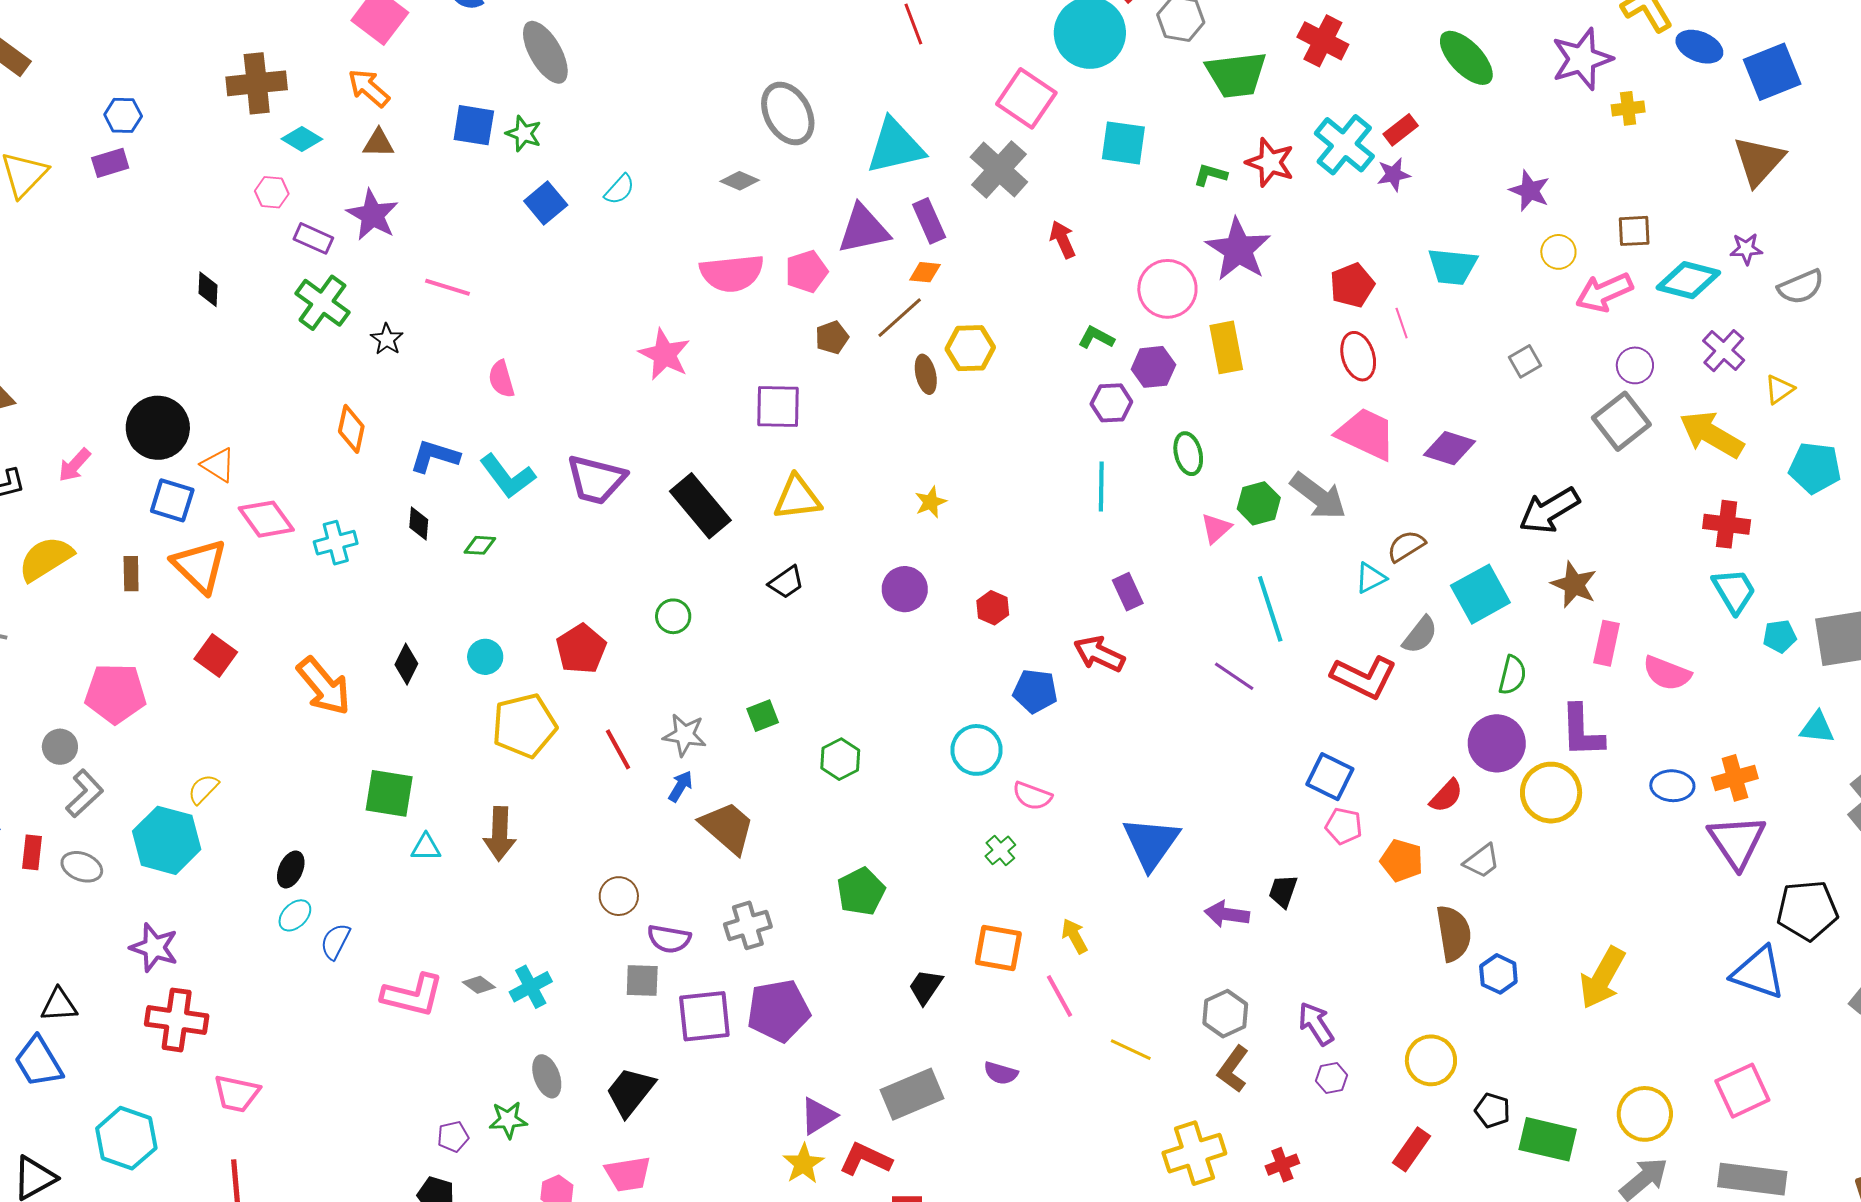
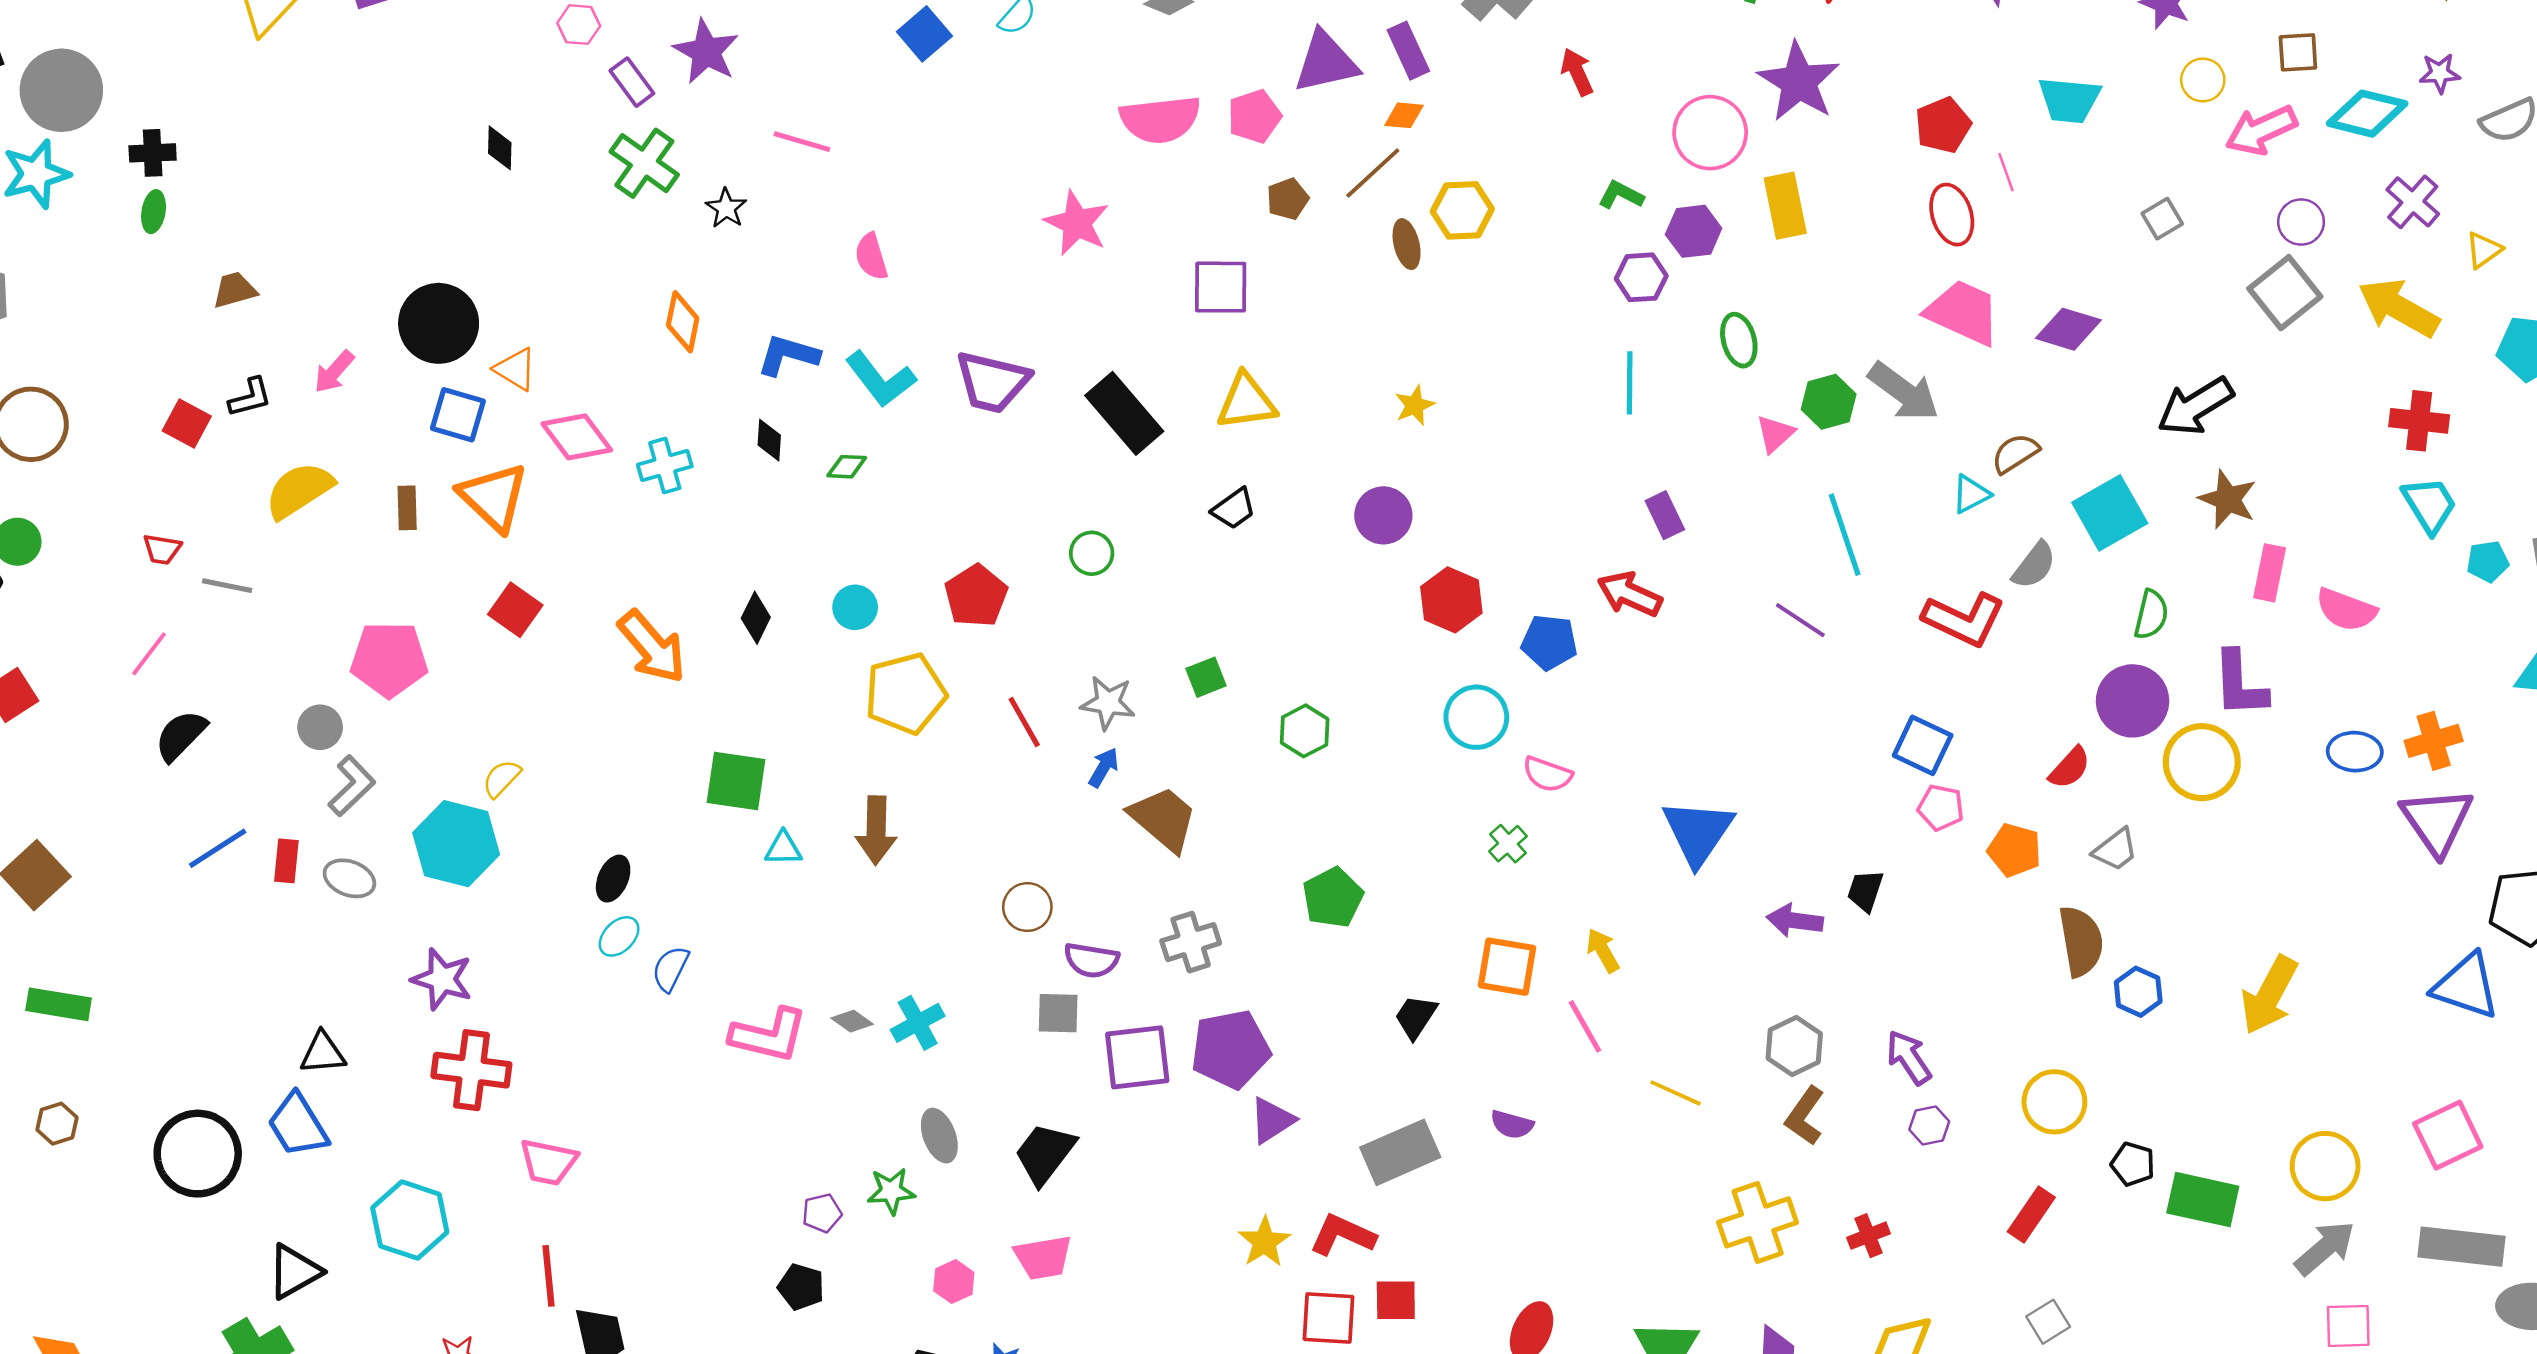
purple rectangle: (313, 238) -> (632, 82), turned 30
red hexagon: (993, 608) -> (1451, 600), moved, size x1.5
purple triangle: (818, 1116) -> (1272, 1120), moved

